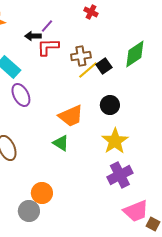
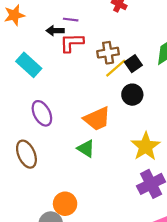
purple line: (47, 26) -> (71, 20), turned 56
purple ellipse: (21, 95) -> (42, 113), moved
black circle: (110, 105) -> (132, 95), moved

